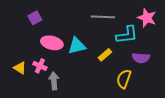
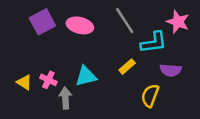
gray line: (103, 17) -> (125, 21), turned 55
purple square: (35, 18) -> (42, 22), size x1.5
pink ellipse: (52, 43) -> (80, 25), moved
cyan triangle: (77, 46) -> (86, 76), moved

